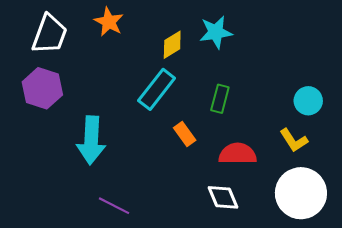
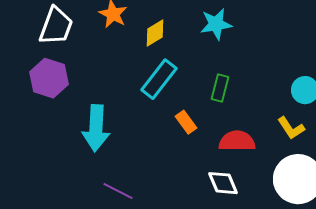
yellow diamond: (172, 45) -> (155, 33), moved

